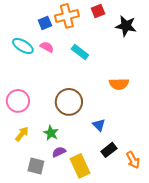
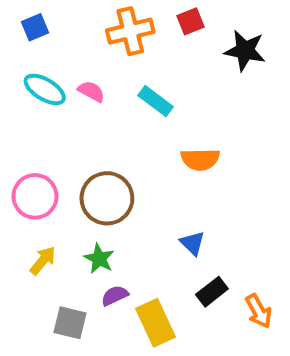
blue square: (45, 23) -> (35, 27), moved
orange semicircle: (119, 84) -> (200, 159), moved
brown circle: (69, 102) -> (107, 198), moved

